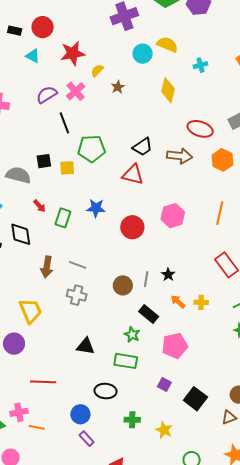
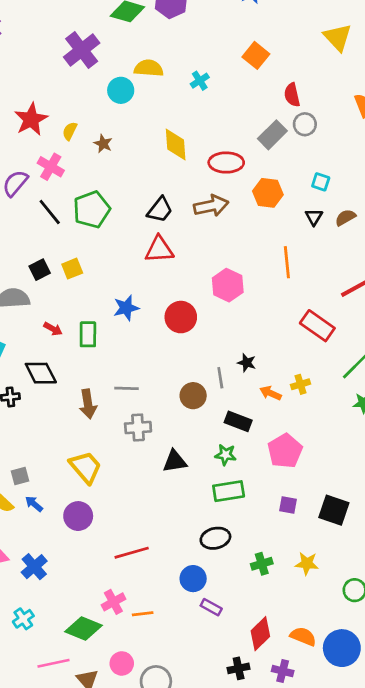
yellow diamond: (168, 90) -> (176, 145), moved
green pentagon: (92, 149) -> (92, 210), moved
black triangle: (86, 346) -> (175, 461), moved

